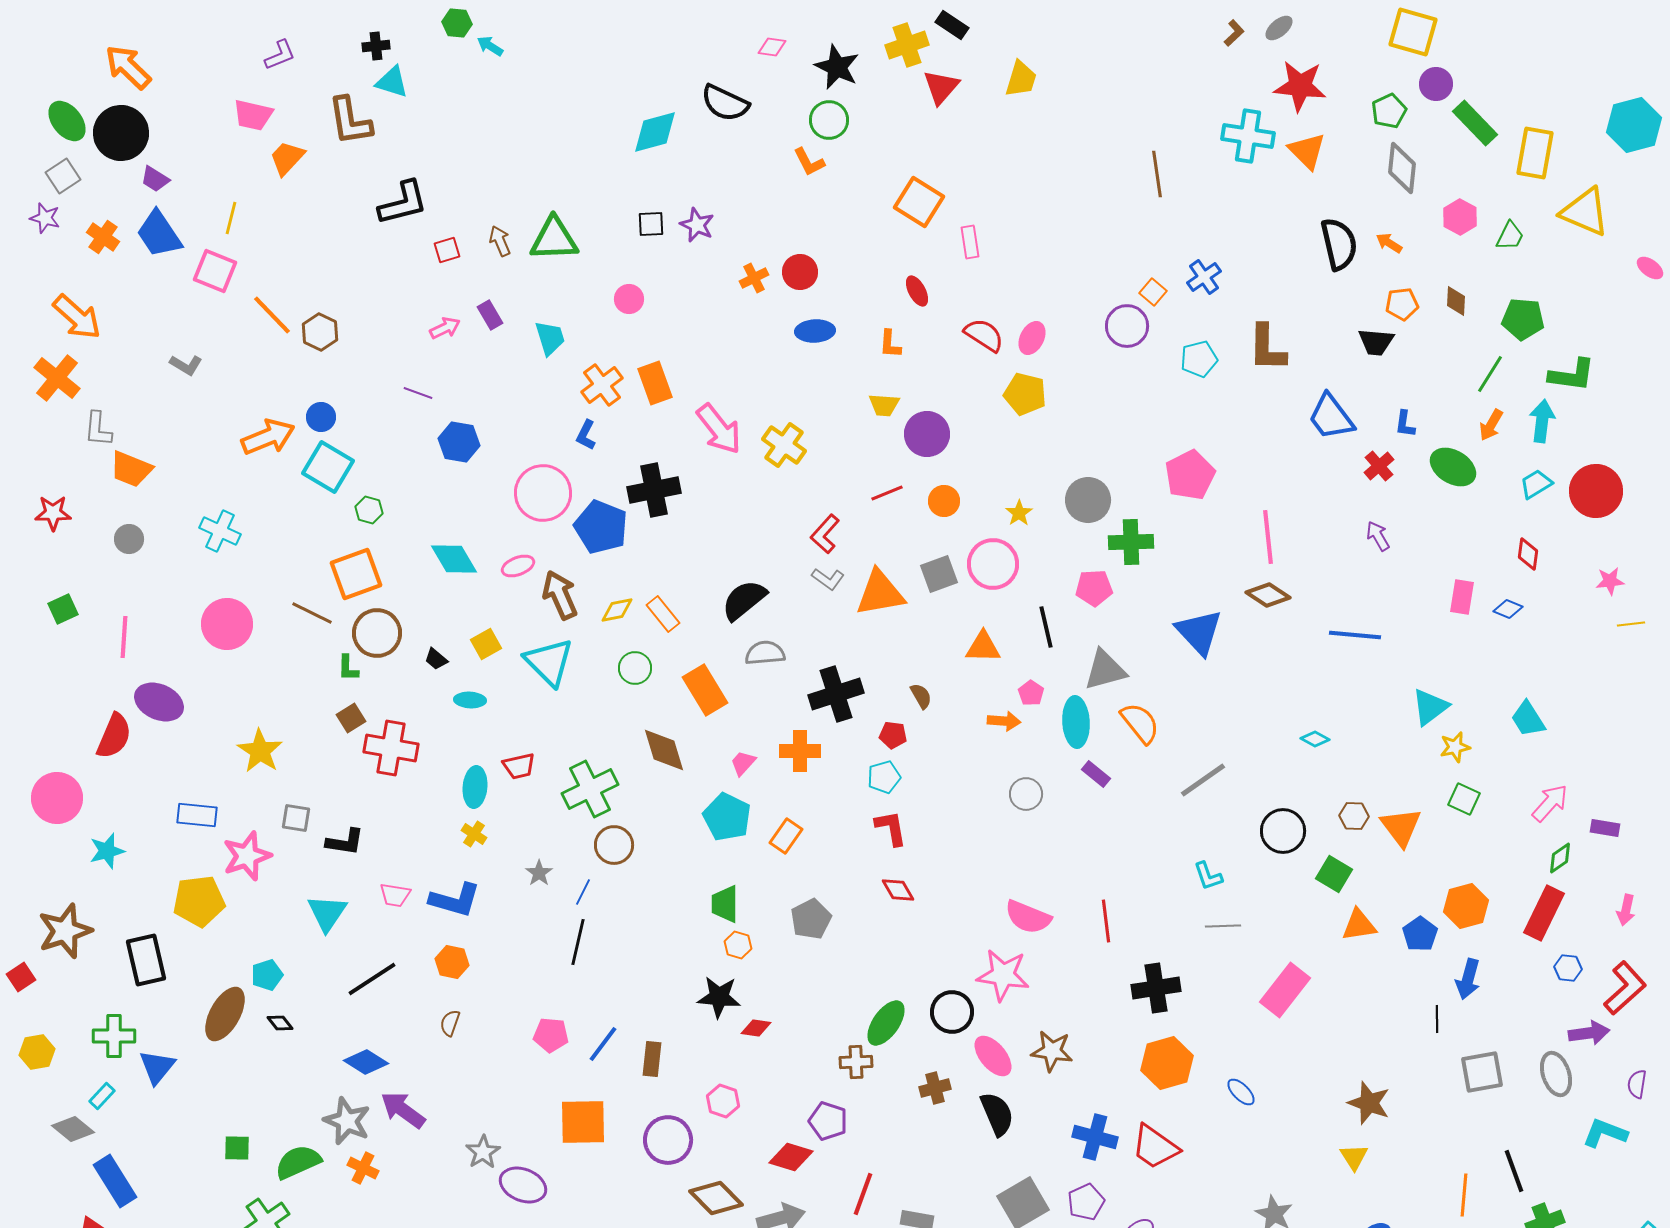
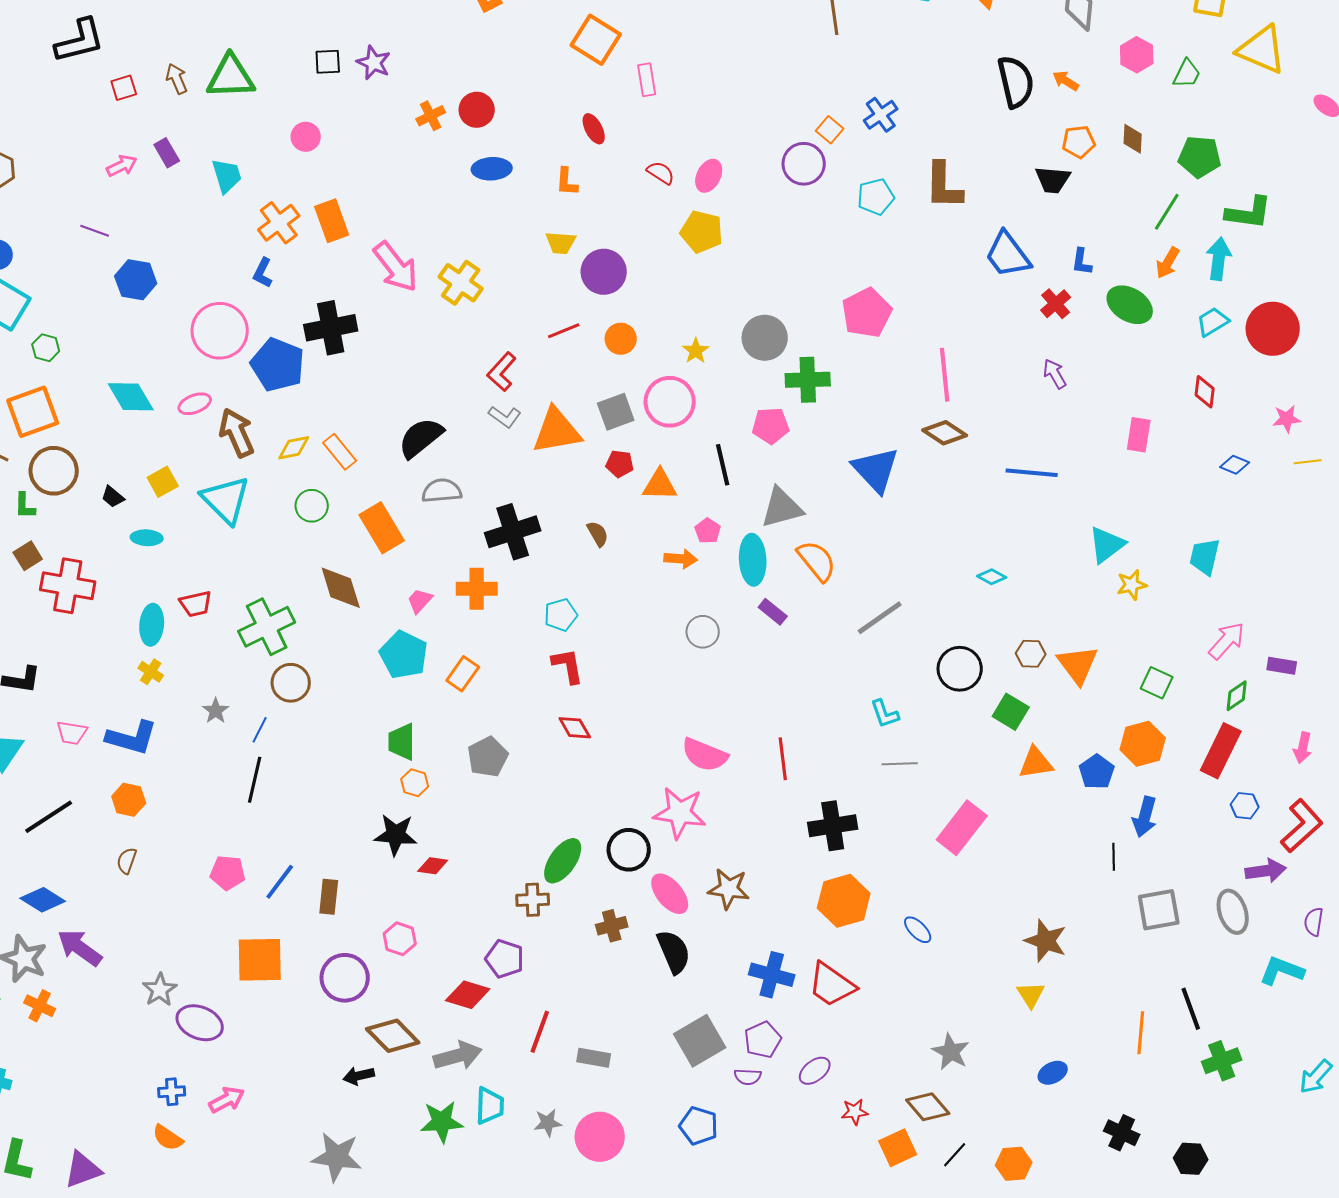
red semicircle: (984, 335) -> (661, 173), size x0.7
blue diamond: (1508, 609) -> (1235, 465), moved
cyan trapezoid: (1528, 719) -> (1205, 557), turned 45
red pentagon: (893, 735) -> (620, 464), moved
green square: (1464, 799) -> (1157, 683), moved

